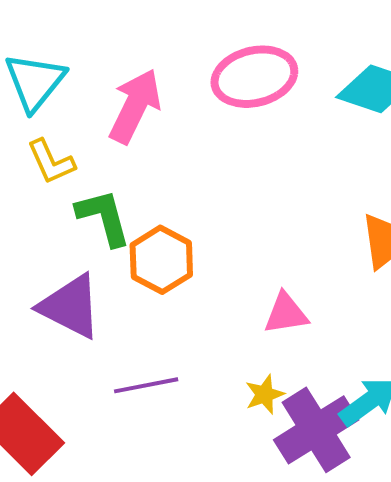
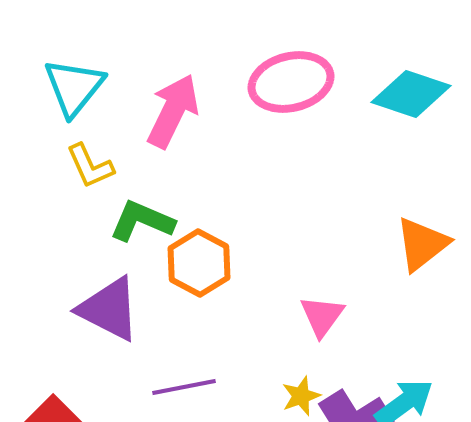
green L-shape: (104, 217) -> (142, 221), turned -52
pink triangle: (286, 313) -> (322, 316), turned -45

